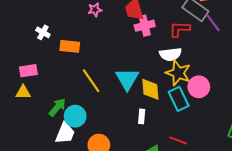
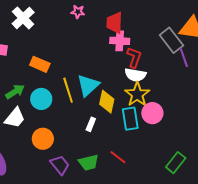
red L-shape: (179, 29) -> (134, 57), moved, turned 90
white cross: (43, 32) -> (23, 18), size x1.6
orange rectangle: (70, 46) -> (40, 64), moved
yellow line: (91, 81) -> (68, 90), moved
cyan circle: (75, 116) -> (41, 99), moved

